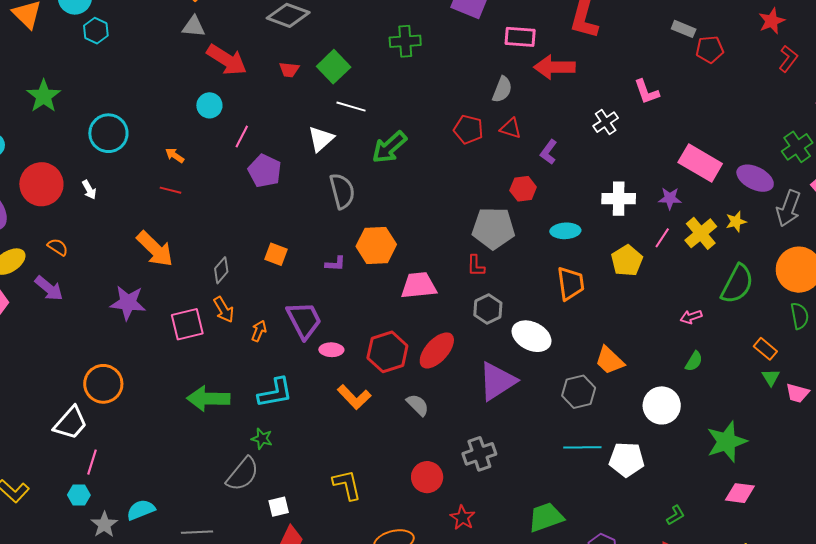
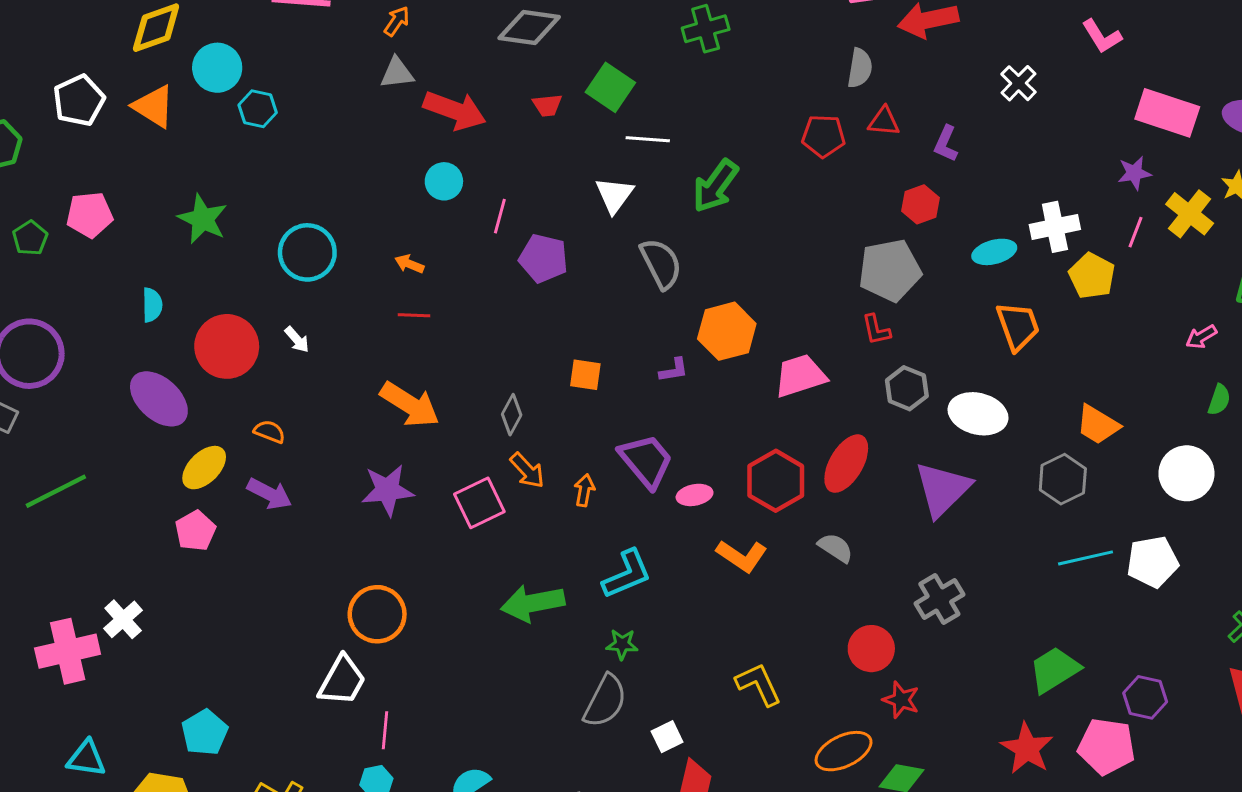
pink L-shape: (647, 92) -> (1102, 36), moved
white cross: (619, 199) -> (1055, 227), moved
red star: (462, 518) -> (901, 700), moved

